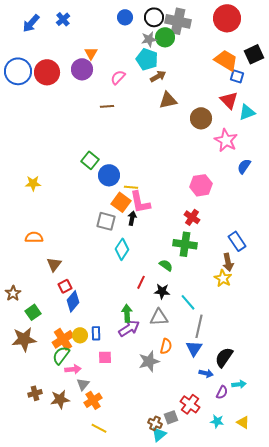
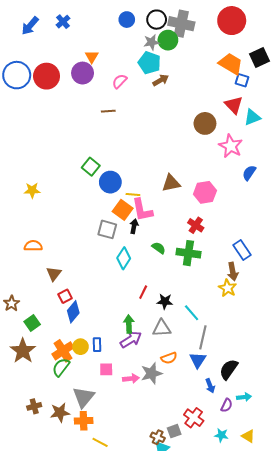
brown triangle: (168, 100) -> (171, 183), moved
green semicircle: (166, 265) -> (159, 248), moved
brown star: (24, 339) -> (23, 351), turned -30
orange semicircle: (166, 346) -> (169, 358), turned 56
pink arrow: (73, 369) -> (131, 379), moved
blue arrow: (206, 373) -> (210, 386), turned 56
gray triangle: (83, 384) -> (84, 397), size x1.6
orange cross: (93, 400) -> (84, 421), moved, turned 30

